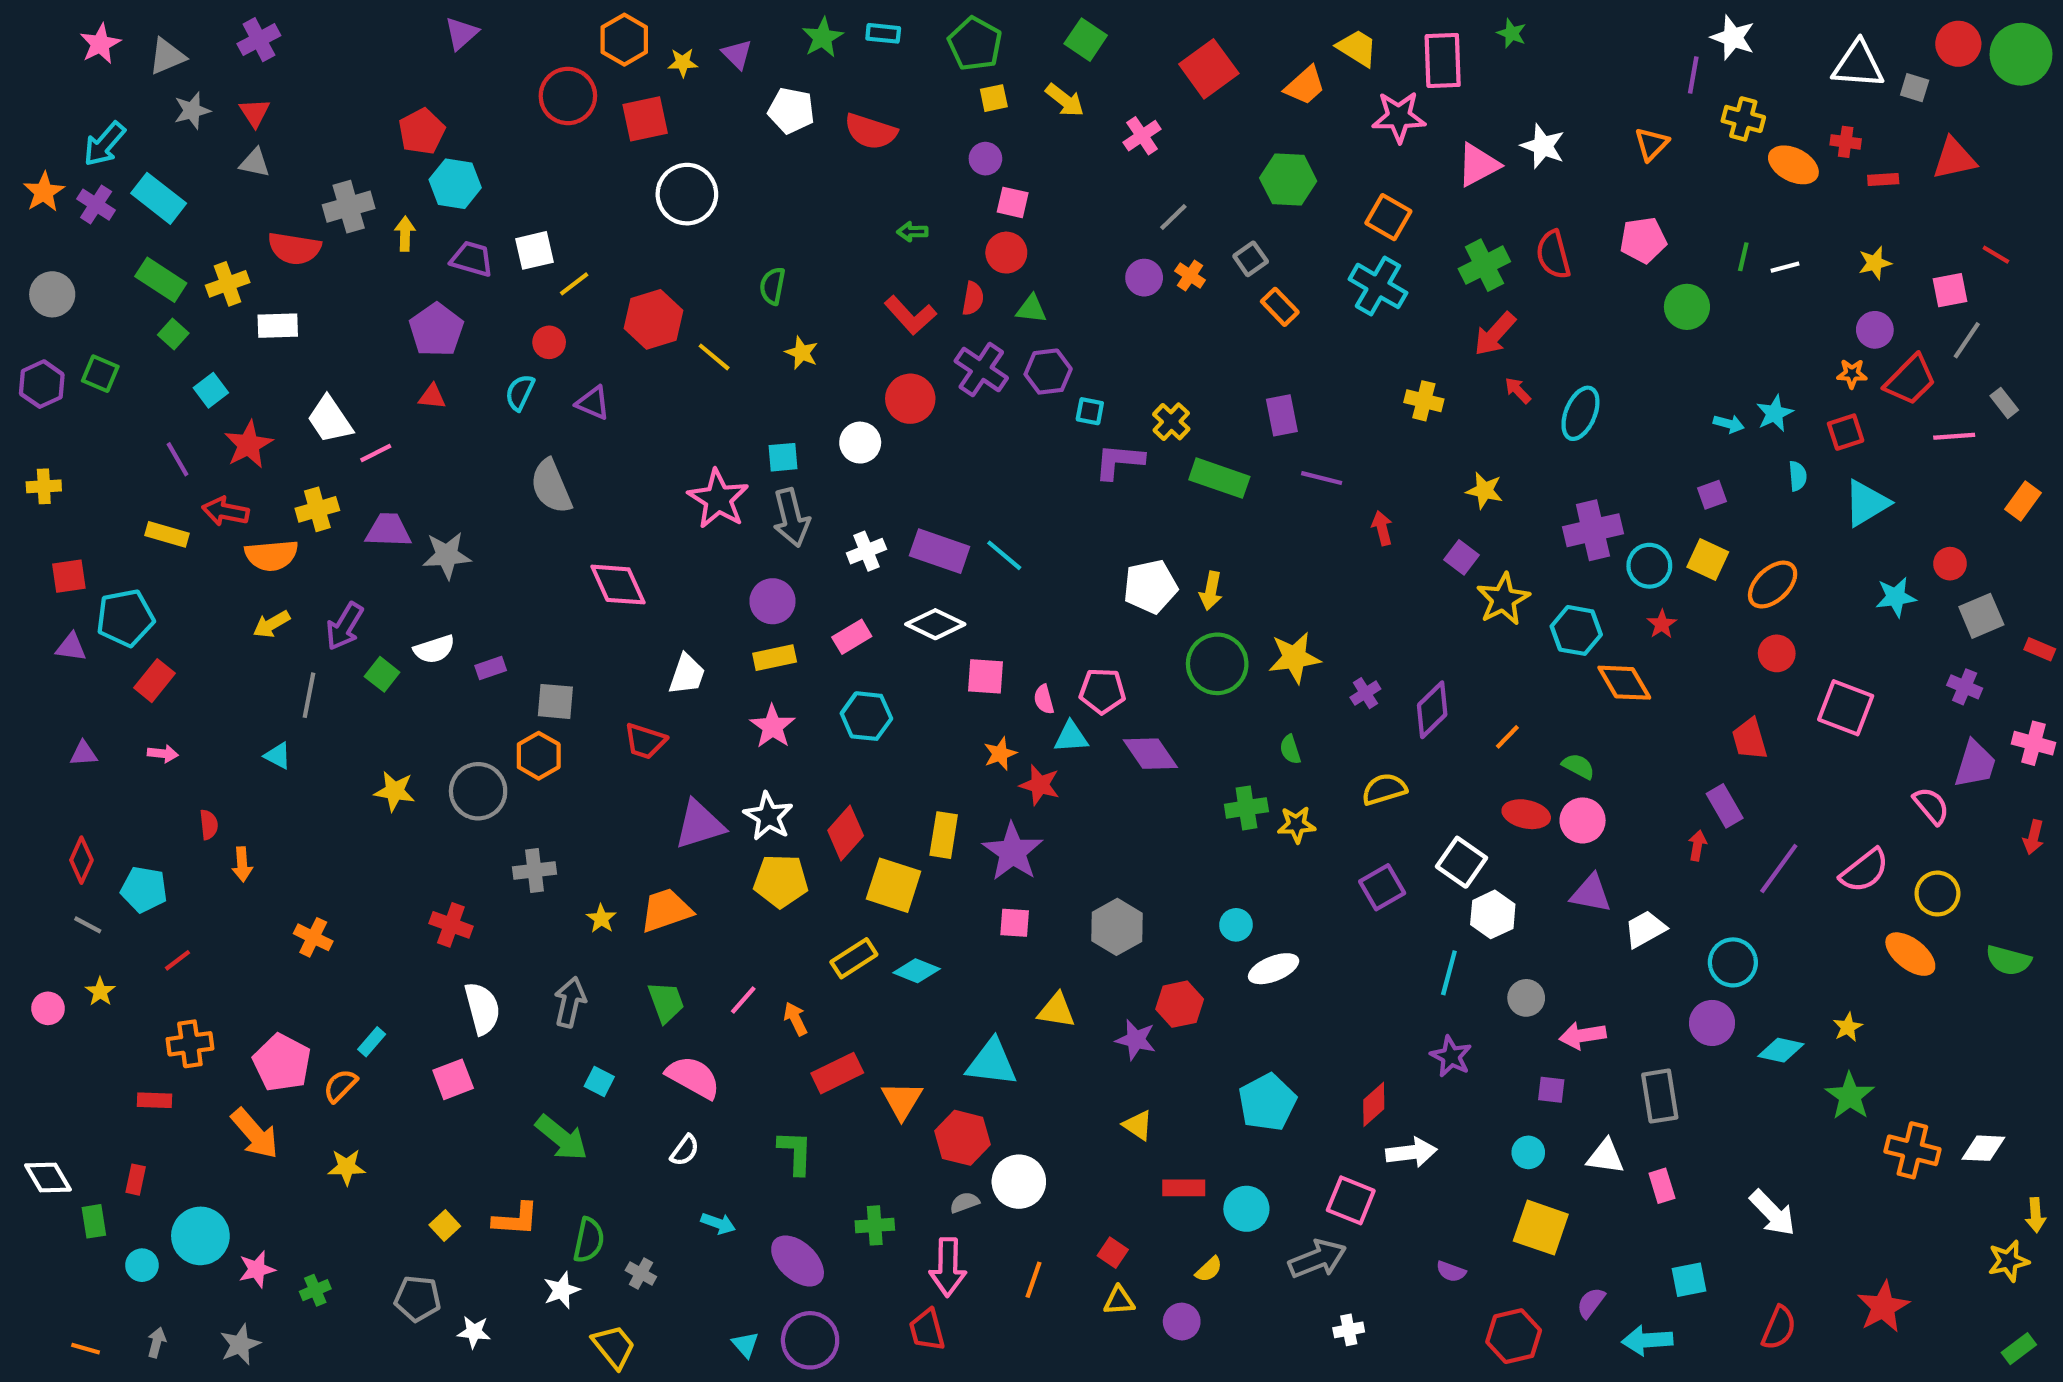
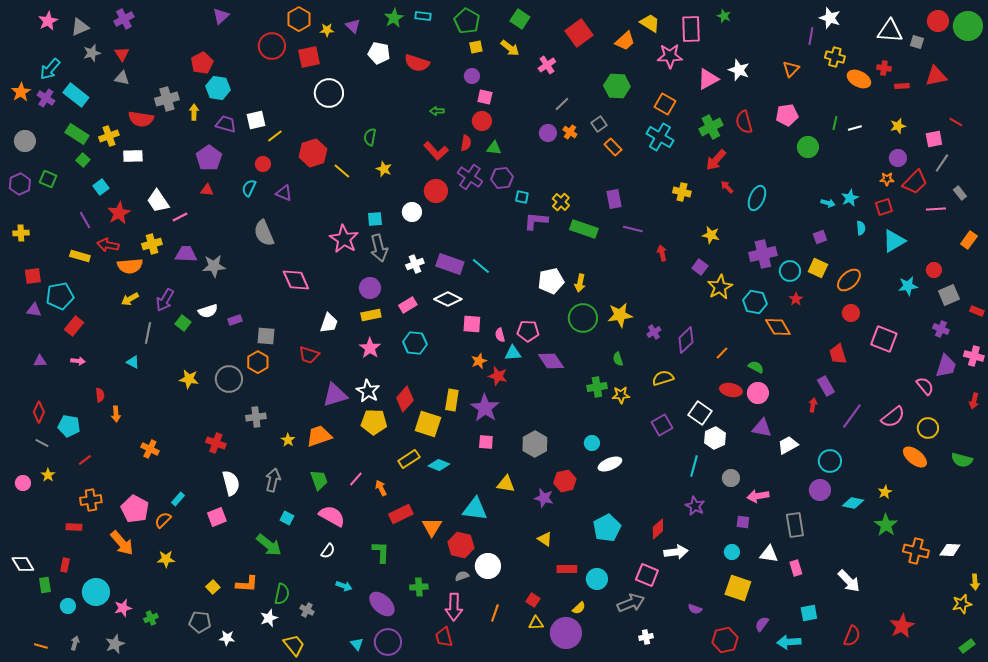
purple circle: (1182, 1322) -> (566, 633), size x1.8

